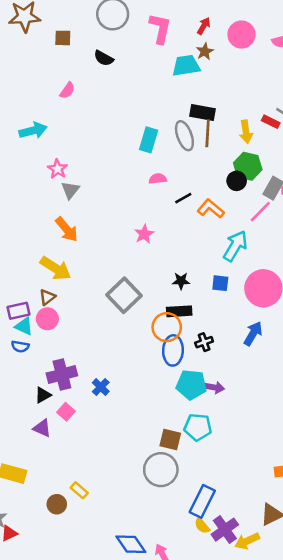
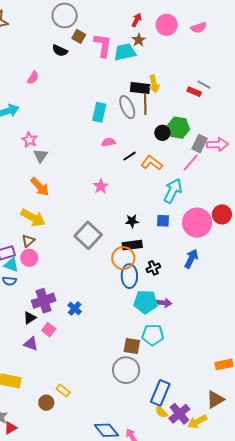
pink L-shape: (160, 28) -> (103, 45), moved
brown square: (63, 38) -> (79, 36), moved, turned 32
yellow arrow: (246, 132) -> (154, 84), moved
black circle: (237, 181) -> (162, 133), moved

